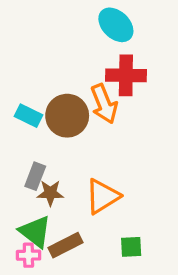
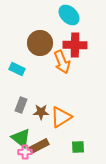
brown circle: (67, 116) -> (40, 43), moved
brown star: (50, 193) -> (41, 112), moved
pink cross: (28, 255) -> (25, 152), moved

